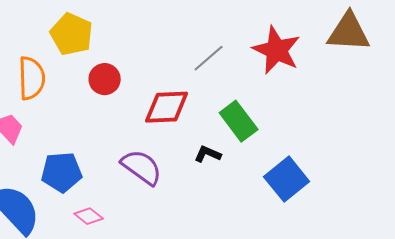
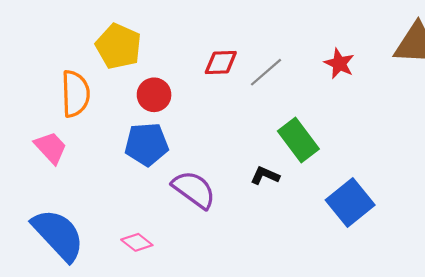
red star: (277, 50) -> (339, 64), size x0.6
red diamond: (167, 107) -> (221, 62), moved, size x0.7
blue pentagon: (62, 172) -> (146, 144), moved

